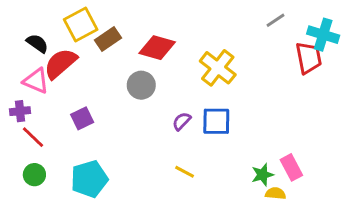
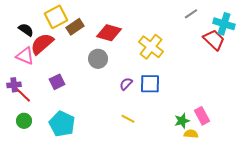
red trapezoid: (309, 58) -> (214, 40), turned -35
purple cross: (20, 111) -> (14, 85), moved
cyan pentagon: (89, 179) -> (62, 124), turned -30

